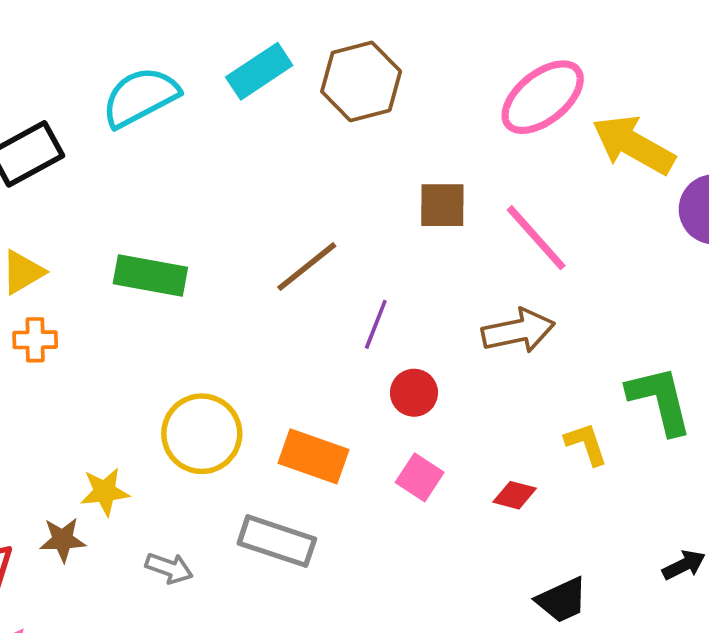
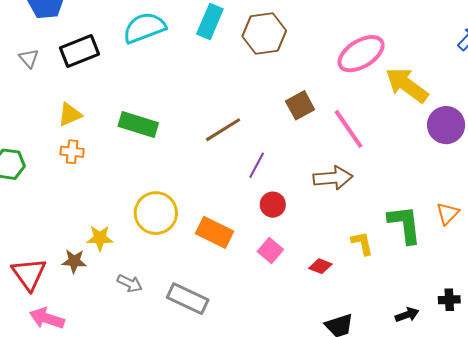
cyan rectangle: (259, 71) -> (210, 21), turned -40
brown square: (442, 205) -> (300, 105), turned -36
gray rectangle: (277, 541) -> (188, 299), moved

